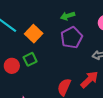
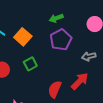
green square: (30, 59) -> (30, 64), moved

